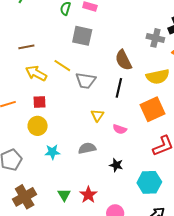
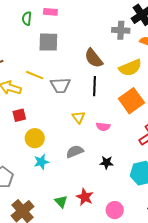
yellow circle: (38, 126) -> (35, 138), moved

